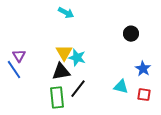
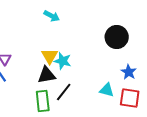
black circle: (131, 34) -> (117, 37), size x1.5
red square: (144, 95) -> (130, 98), size x1.5

